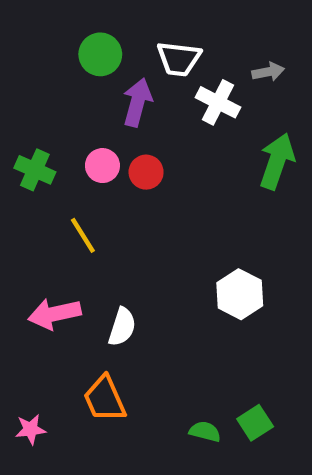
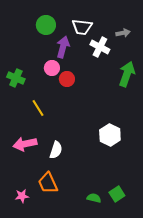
pink circle: (102, 166) -> (52, 68), moved
pink star: (31, 429) -> (22, 196), moved

